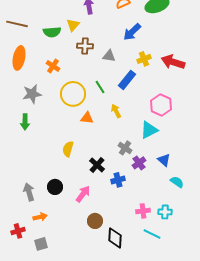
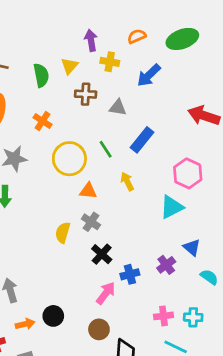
green semicircle: (52, 32) -> (41, 75), turned -96
yellow cross: (144, 59) -> (110, 62), moved, turned 32
gray cross: (125, 148) -> (91, 222), moved
purple cross: (139, 163) -> (166, 265), moved
black circle: (55, 187) -> (53, 316), moved
pink arrow: (83, 194) -> (106, 293), moved

